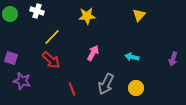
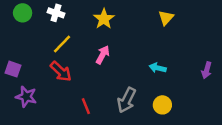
white cross: (37, 11) -> (56, 13), moved
green circle: (10, 14) -> (23, 13), moved
yellow star: (87, 16) -> (104, 19), turned -30
pink arrow: (93, 53) -> (103, 55), moved

